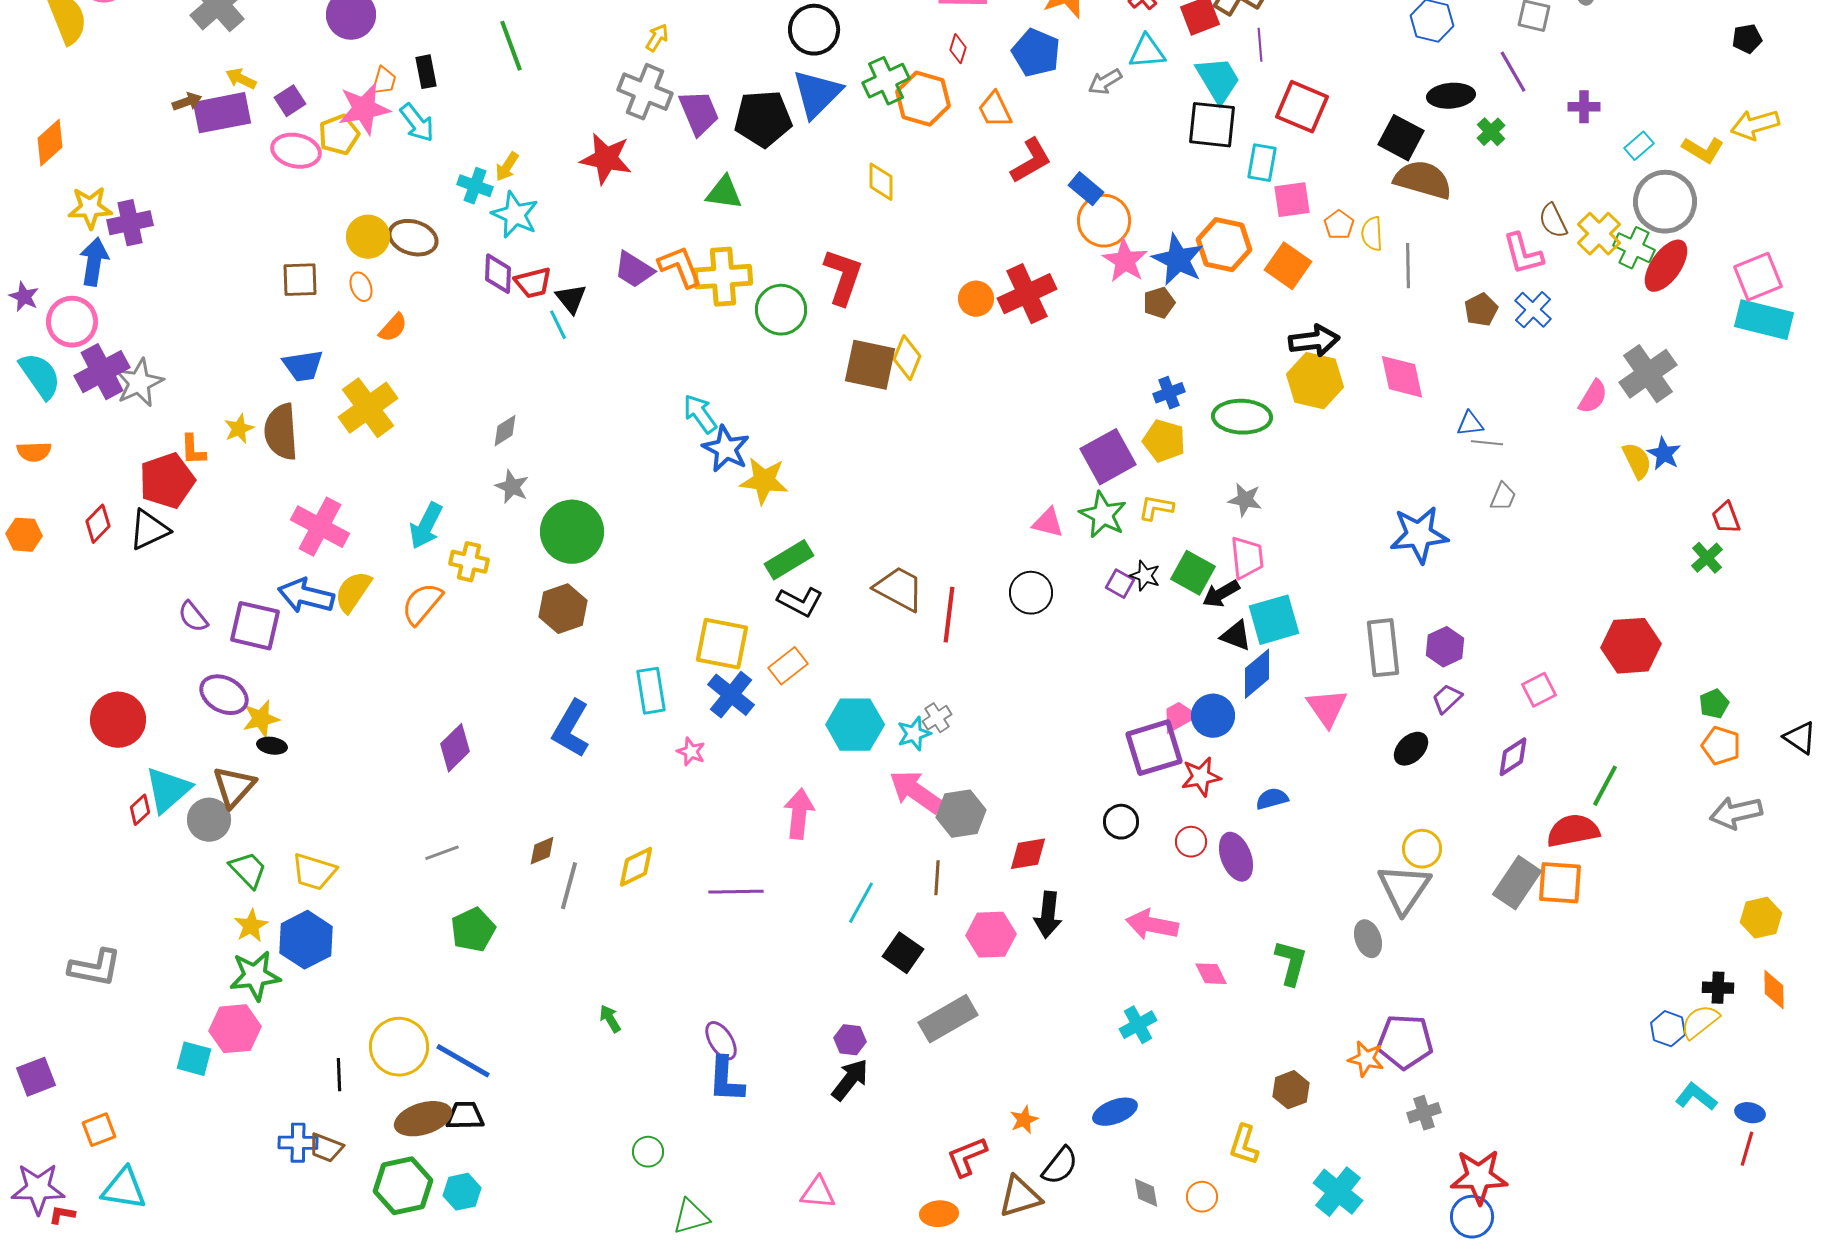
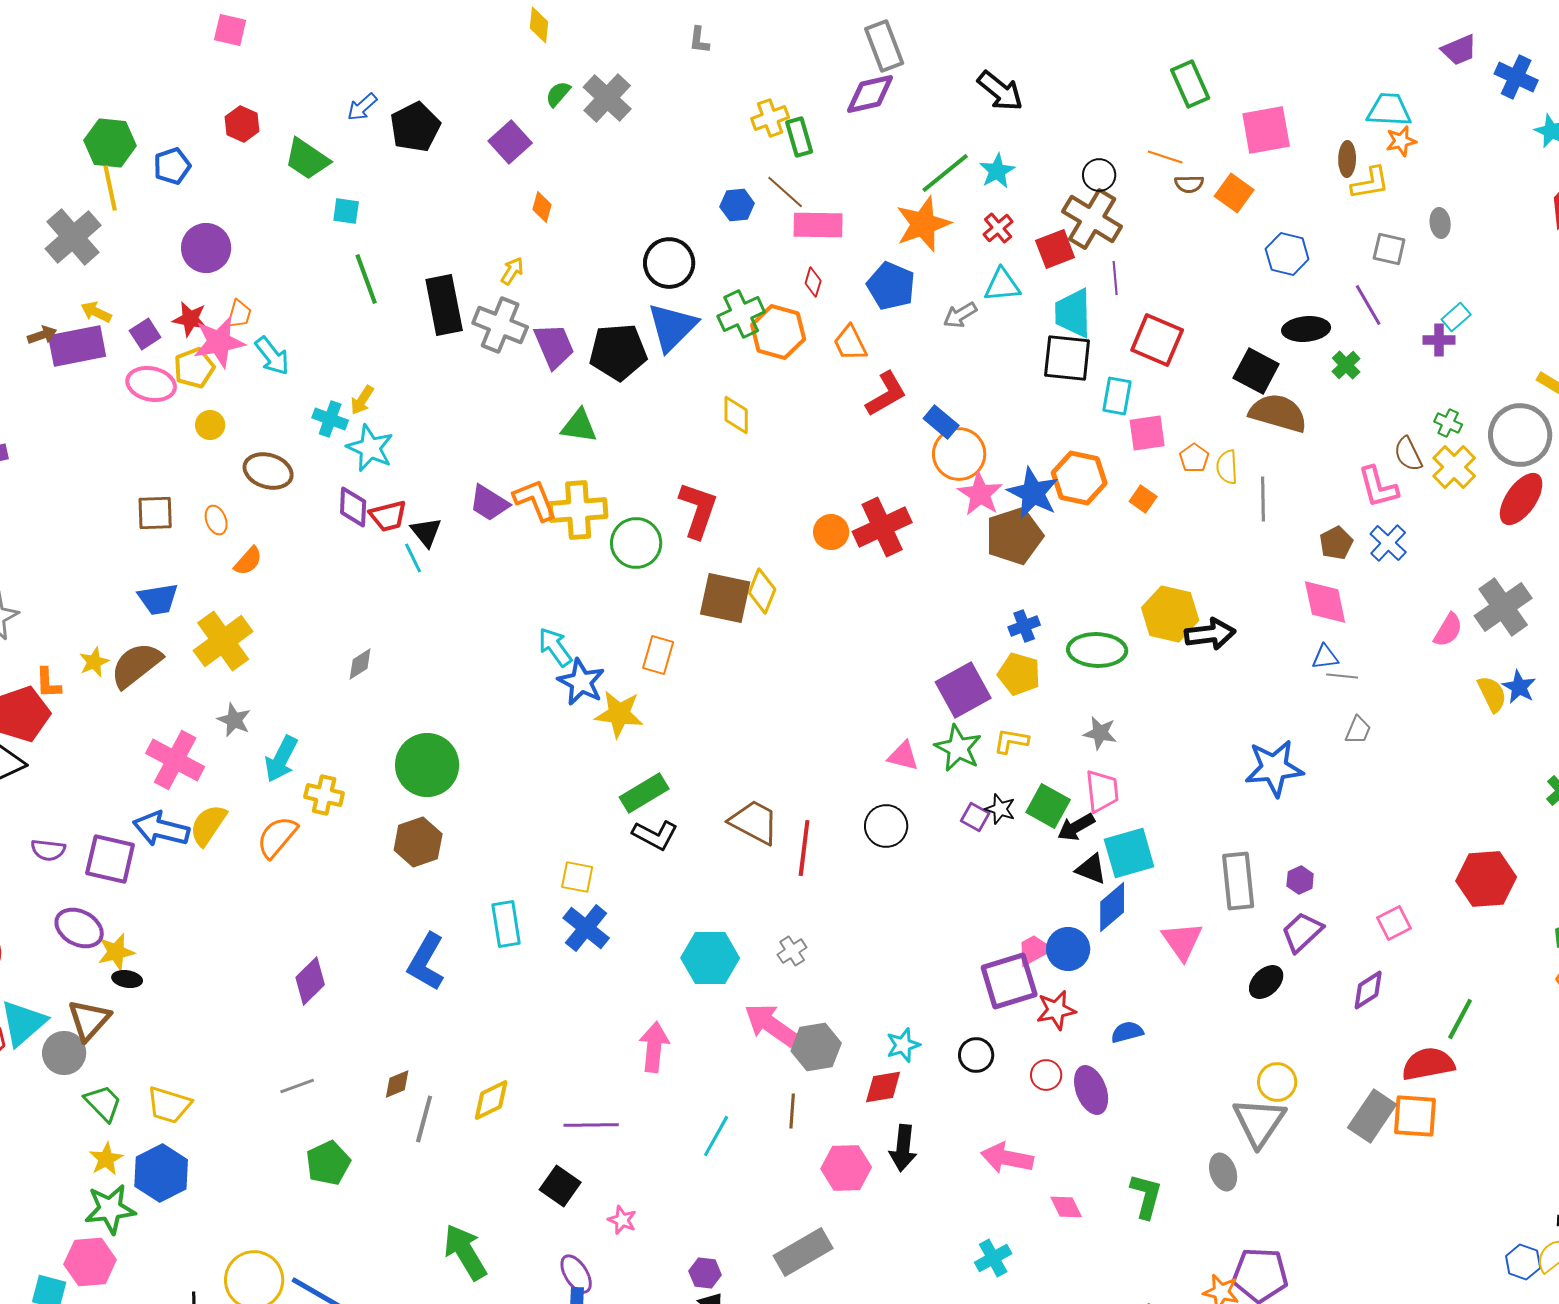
black rectangle: (426, 72) -> (444, 305), moved, size x1.8
cyan trapezoid: (1218, 80) -> (1073, 313), turned -150
cyan rectangle: (1639, 146) -> (1456, 317), moved
red star: (606, 159) -> (190, 319), moved, size x0.7
yellow circle: (368, 237) -> (210, 425), moved, size x0.7
green cross: (1634, 248) -> (1448, 423), moved, size x0.7
orange square: (1288, 266) -> (1143, 499), size x0.6
brown pentagon: (1159, 303) -> (1014, 536), size x1.8
black arrow: (1314, 341) -> (1210, 634), moved
pink diamond: (1402, 377) -> (1325, 602), moved
brown semicircle: (281, 432) -> (136, 665), turned 56
gray star: (512, 487) -> (234, 720), moved
purple semicircle: (193, 617) -> (48, 850), turned -44
yellow square: (722, 644) -> (577, 877), size x0.6
purple hexagon: (1445, 647) -> (1300, 880), size x0.7
orange rectangle: (788, 666) -> (658, 655), moved, turned -36
purple trapezoid: (1447, 699) -> (1302, 932), size x1.4
cyan star: (914, 734) -> (903, 1045), moved
pink star: (691, 752) -> (622, 1220), moved
black square: (903, 953) -> (560, 1186), moved
green arrow: (610, 1019) -> (465, 1252), size x2.0

